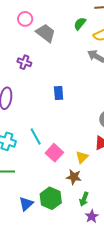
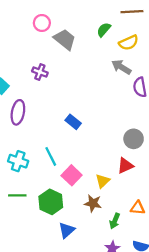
blue rectangle: (59, 93) -> (73, 122), moved, turned -48
green hexagon: (51, 198) -> (51, 202), moved
green arrow: (84, 199) -> (115, 221), moved
blue triangle: (26, 204) -> (67, 230), moved

